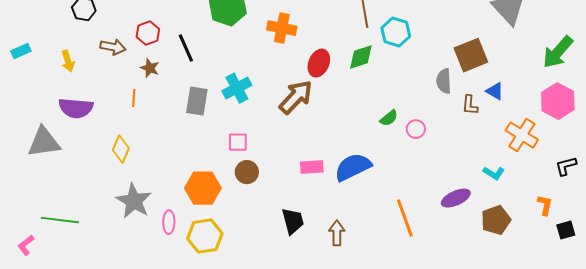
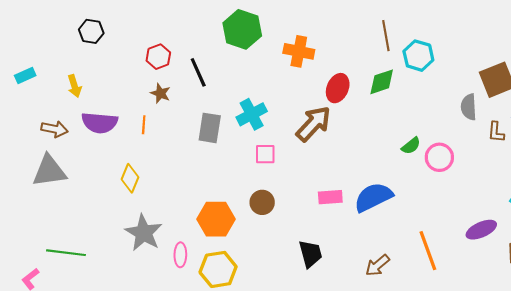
brown arrow: (113, 47) -> (55, 129), moved
purple semicircle: (76, 108) -> (100, 123), moved
pink circle: (416, 129) -> (439, 157), size x1.4
pink square: (238, 142) -> (265, 154), moved
brown arrow: (337, 233) -> (377, 265), moved, turned -130

